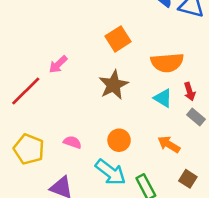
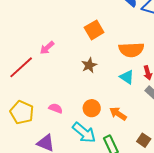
brown star: (114, 85) -> (89, 65), size x0.7
orange arrow: (169, 144) -> (118, 114), moved

